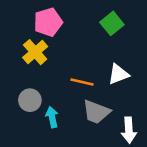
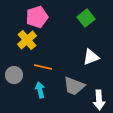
orange line: (82, 82) -> (43, 67), moved
gray circle: (30, 100) -> (14, 75), moved

